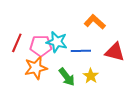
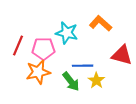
cyan star: (57, 42) -> (67, 33), moved
blue line: (81, 51) -> (83, 66), moved

